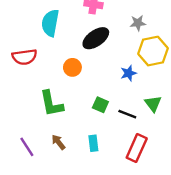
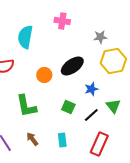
black ellipse: (96, 38) -> (72, 66), moved
blue star: (129, 73) -> (91, 89), moved
black line: (127, 114) -> (91, 115), turned -63

